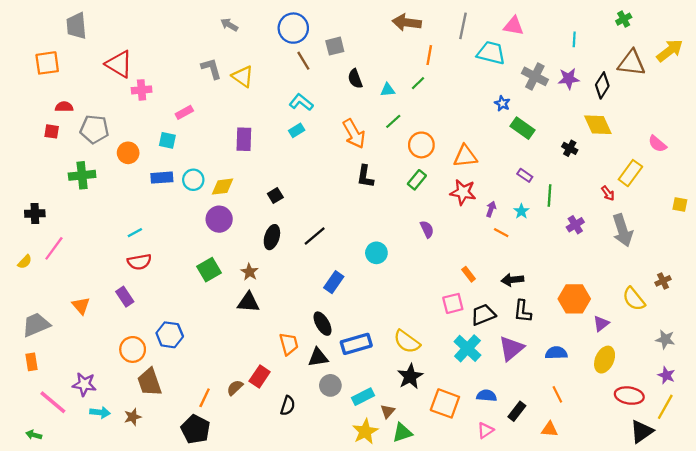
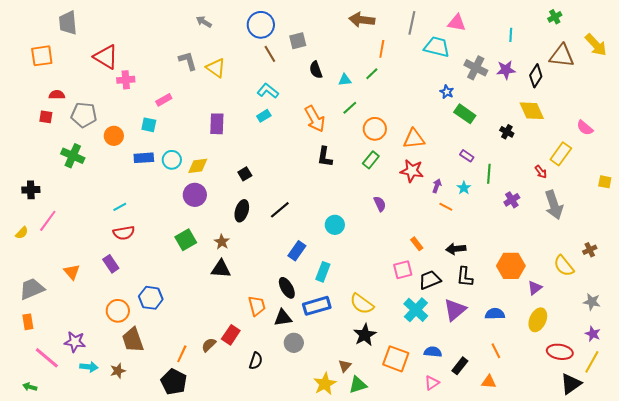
yellow arrow: (670, 51) -> (596, 45), turned 85
green cross: (82, 175) -> (73, 156), turned 30
cyan rectangle: (363, 397) -> (323, 272), moved, turned -42

